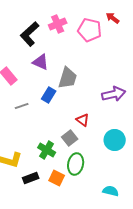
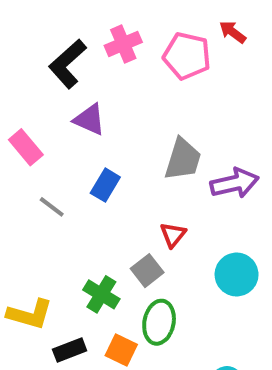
gray trapezoid: (68, 78) -> (183, 159), moved
gray line: (22, 106) -> (52, 207), turned 56
red triangle: (83, 120) -> (173, 235), turned 32

